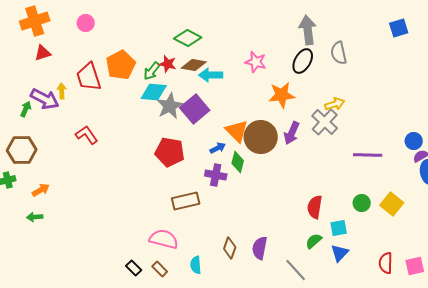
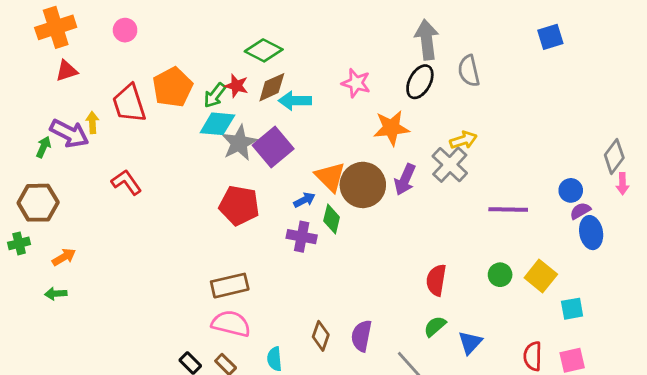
brown diamond: (194, 65) -> (272, 87), turned -35
brown rectangle: (186, 201) -> (230, 286), moved
cyan square: (339, 228) -> (572, 309), moved

